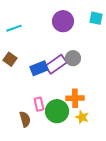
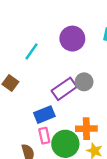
cyan line: (14, 28) -> (31, 51), moved, turned -35
blue rectangle: (39, 68) -> (44, 115), moved

